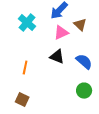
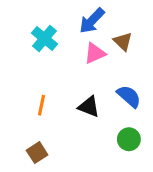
black triangle: (57, 57) -> (89, 107), moved
brown square: (22, 100) -> (37, 153), turned 32

